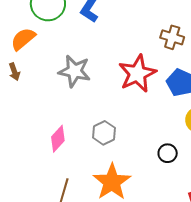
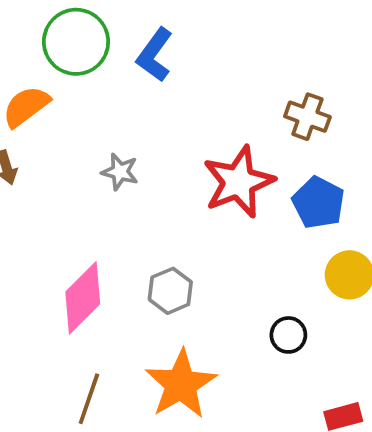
gray star: (74, 71) -> (120, 172), size x0.6
pink diamond: (58, 139) -> (83, 298), size x1.4

